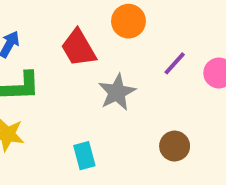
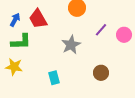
red trapezoid: (79, 48) -> (38, 19), moved

